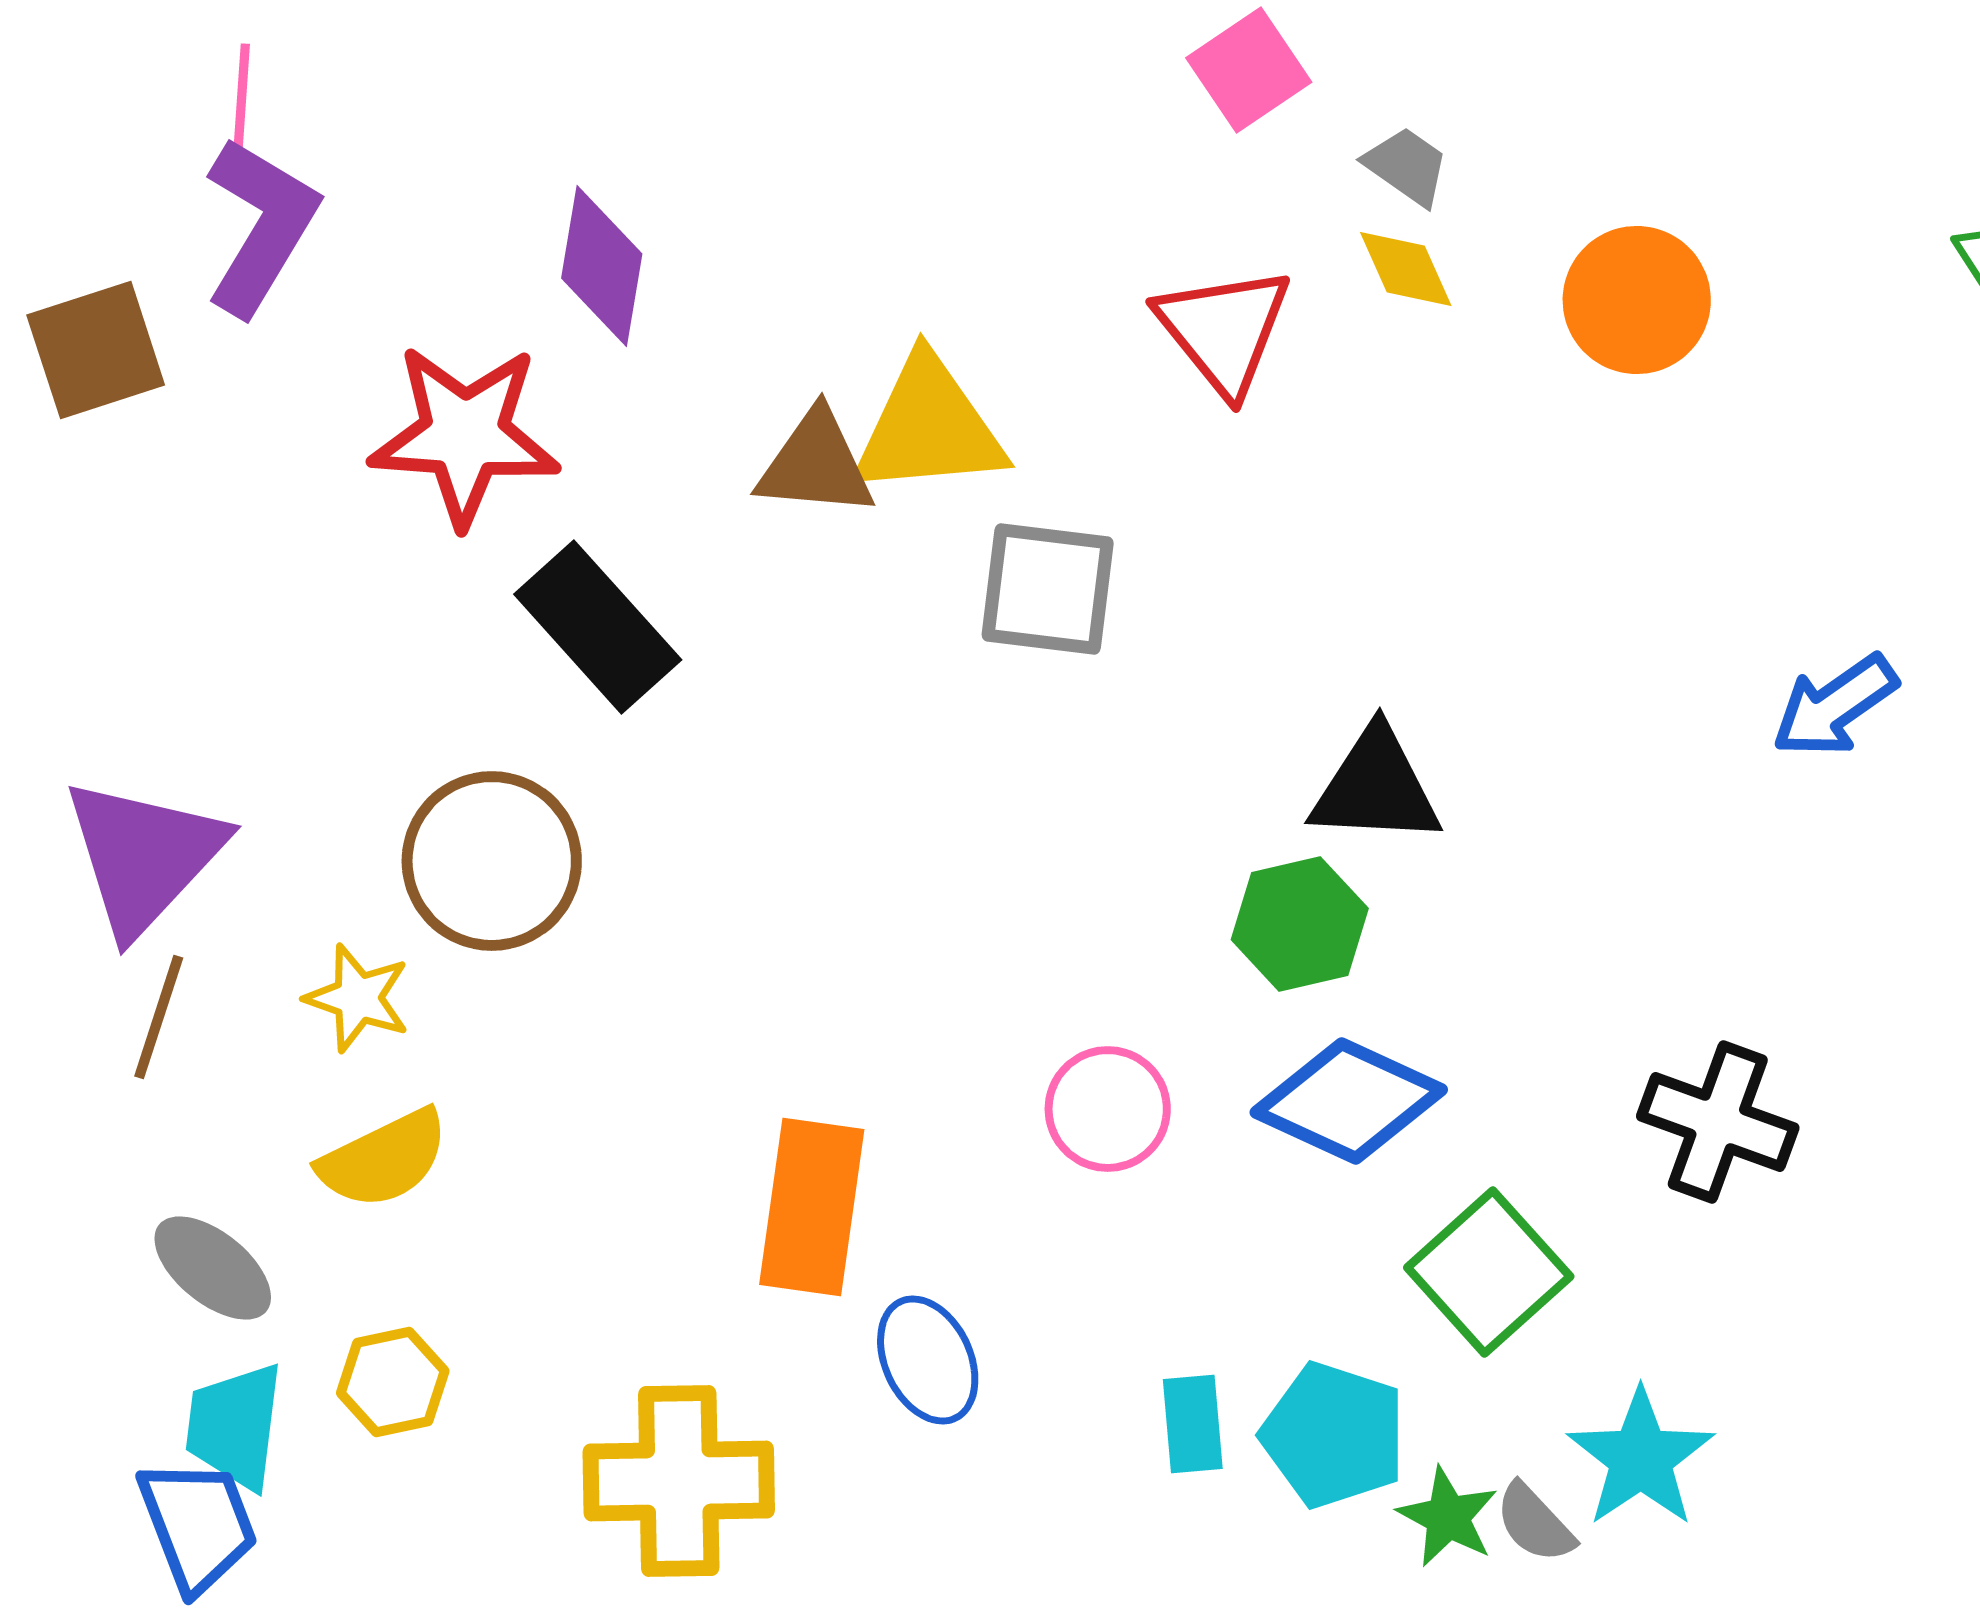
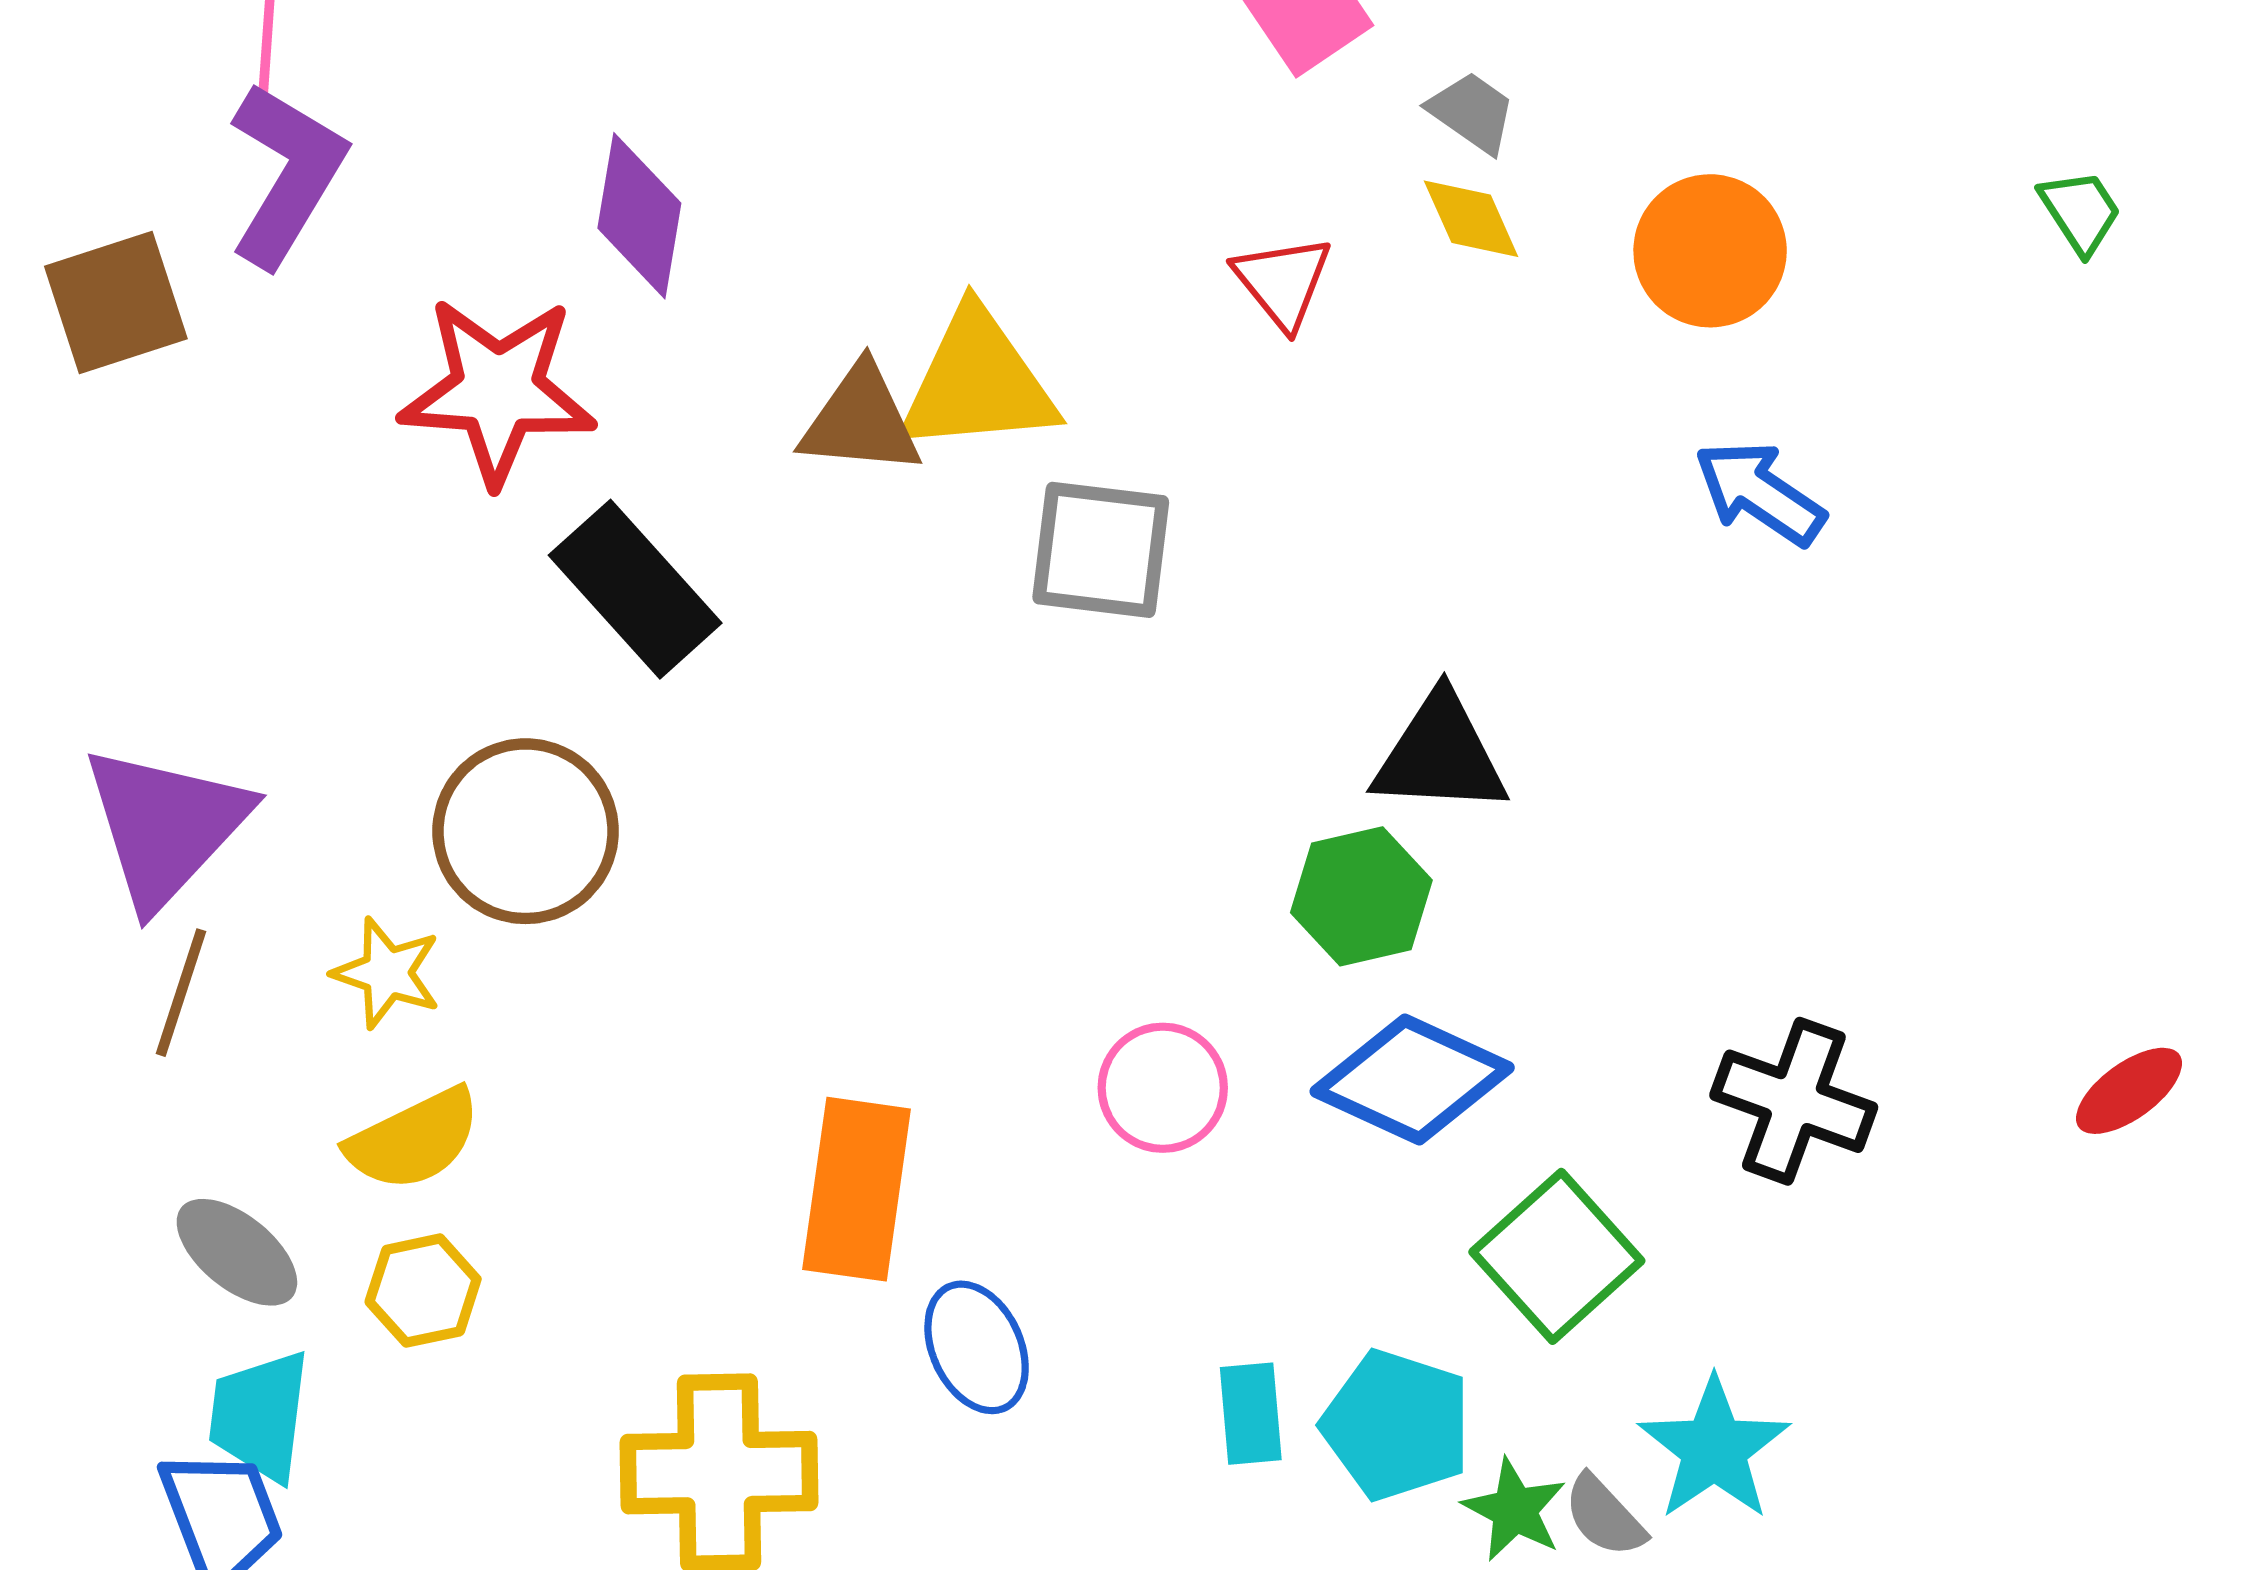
red triangle: (1224, 330) -> (1283, 282), size x0.7
blue arrow: (1835, 706) -> (1760, 493), moved, turned 69
yellow hexagon: (393, 1382) -> (423, 1291), moved

